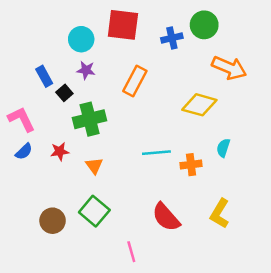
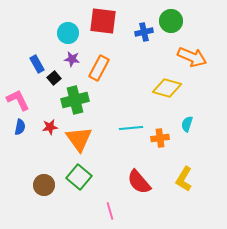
orange rectangle: (135, 81) -> (99, 68), moved
blue semicircle: (24, 151) -> (20, 127), turned -35
orange triangle: (94, 166) -> (79, 139), size x1.8

